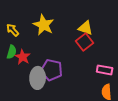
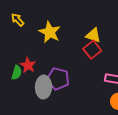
yellow arrow: (13, 30) -> (18, 20), moved
green semicircle: (12, 52) -> (17, 73), moved

